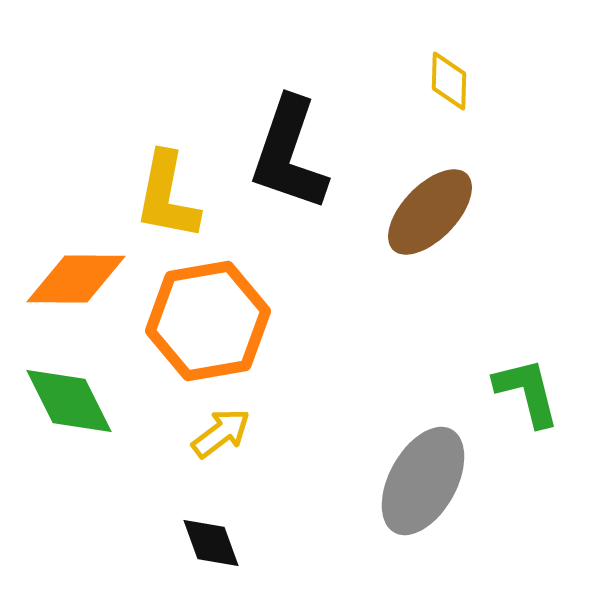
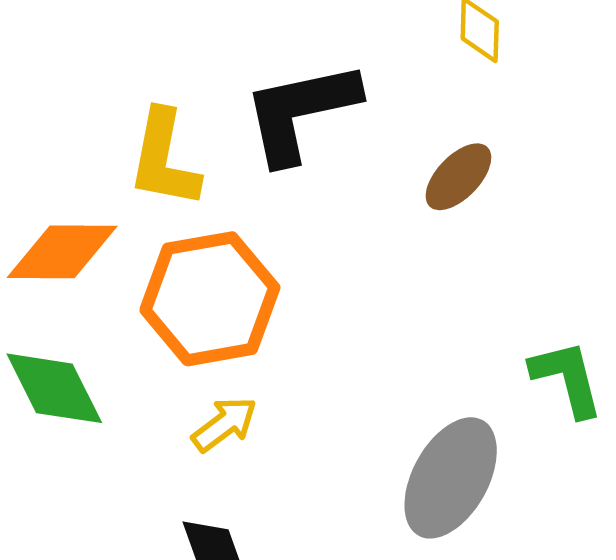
black L-shape: (289, 154) -> (301, 112), turned 59
brown ellipse: (430, 212) -> (458, 177), size x0.7

